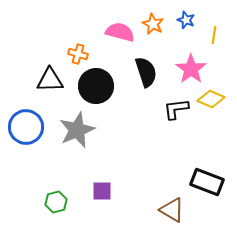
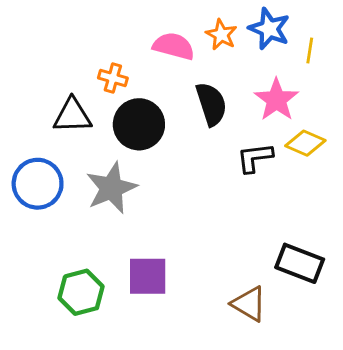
blue star: (186, 20) -> (269, 29), size x1.6
purple square: (102, 191) -> (148, 276), size x1.4
green hexagon: (56, 202) -> (81, 292), size x1.4

